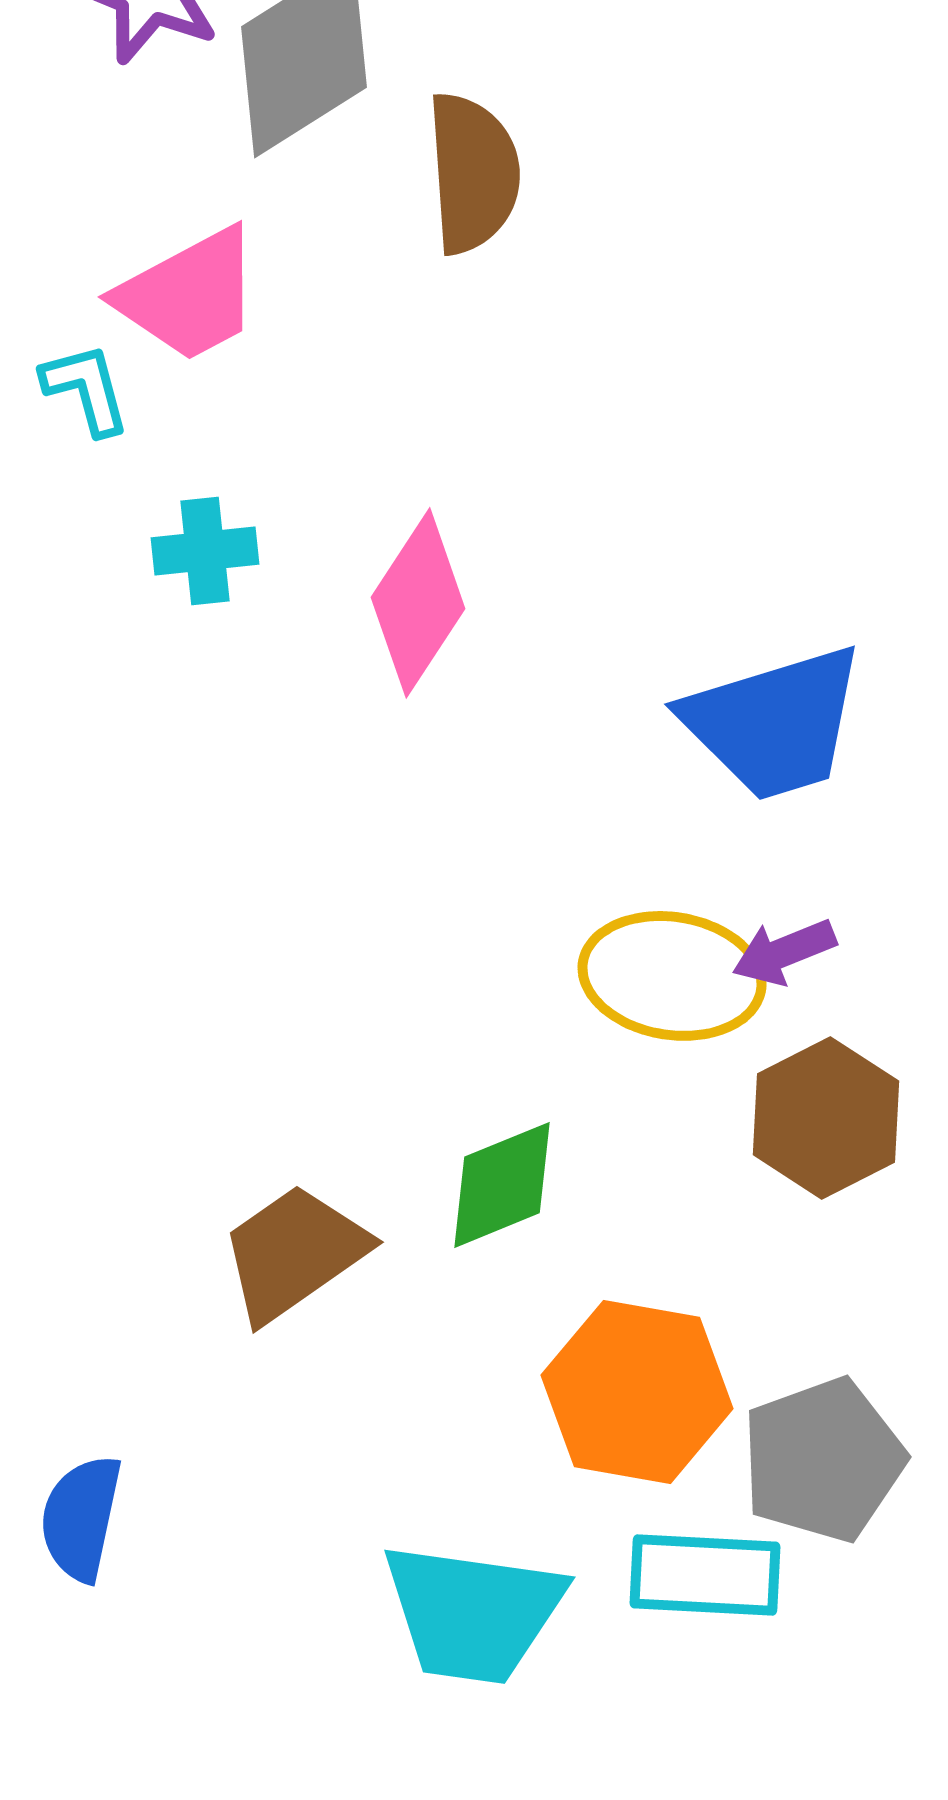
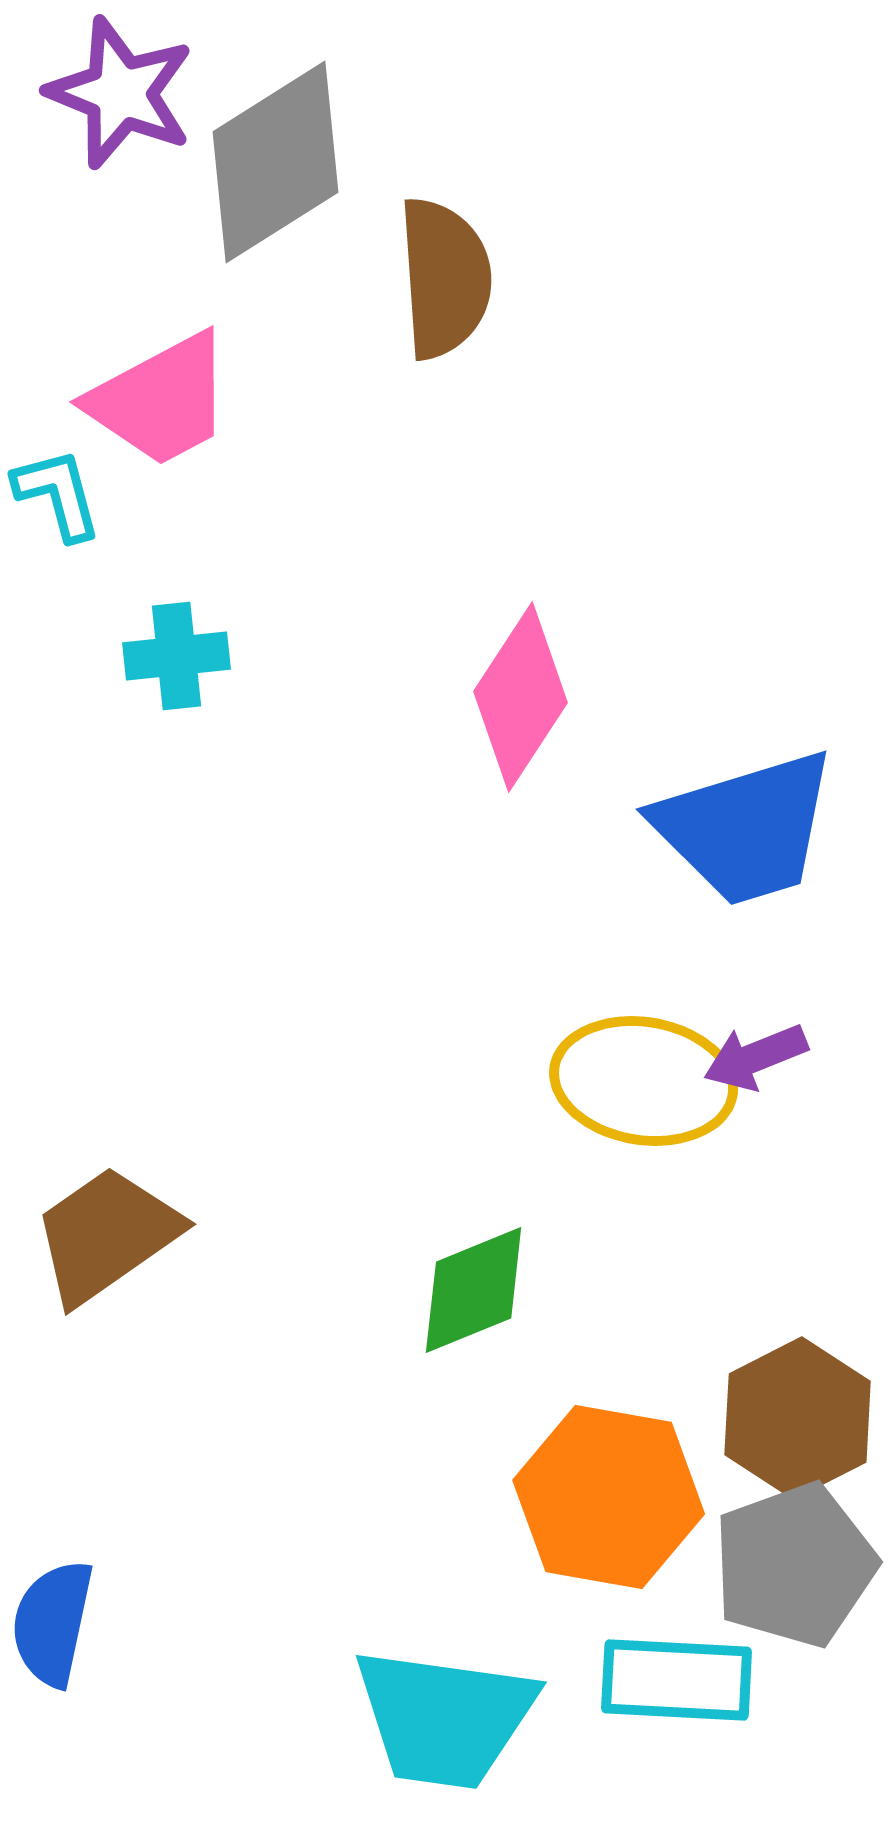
pink diamond: (418, 603) -> (521, 697), moved
brown hexagon: (826, 1118) -> (798, 1418), moved
brown trapezoid: (294, 1253) -> (107, 1235), moved

